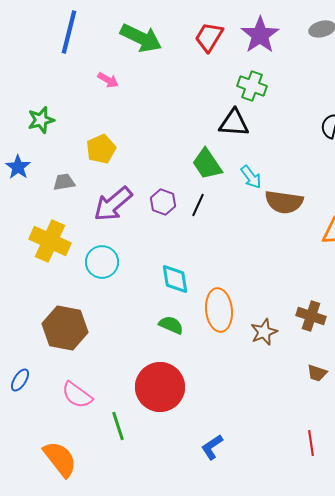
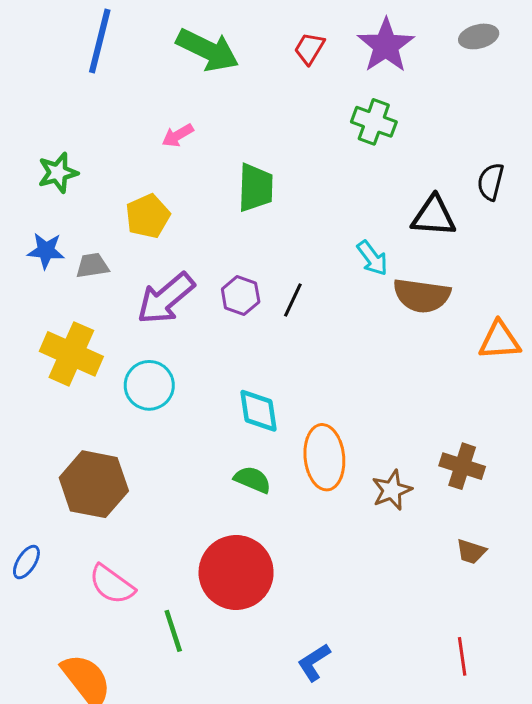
red trapezoid: (209, 37) -> (309, 48), size x0.7
pink arrow: (108, 80) -> (178, 135), moved, turned 120
black triangle: (234, 123) -> (434, 216), moved
green trapezoid: (207, 164) -> (256, 188), moved, turned -144
blue star: (18, 167) -> (46, 251), moved, turned -30

